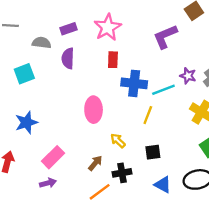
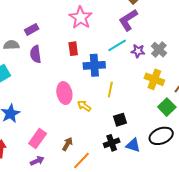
pink star: (108, 27) -> (81, 18), moved
purple L-shape: (165, 37) -> (128, 20), moved
cyan line: (163, 90) -> (117, 45), moved
yellow arrow: (118, 141) -> (84, 106), moved
brown arrow: (95, 163) -> (67, 144), moved
black cross: (122, 173) -> (112, 143), moved

